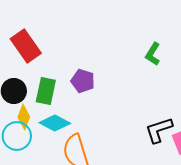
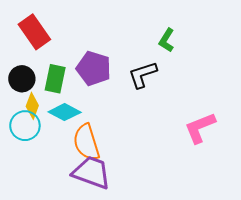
purple pentagon: (83, 81) -> (94, 68), size x1.4
black L-shape: (159, 130) -> (143, 75), moved

